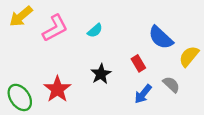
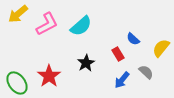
cyan semicircle: (95, 30) -> (81, 26), size x1.6
blue semicircle: (161, 38) -> (133, 39), moved, size x0.6

